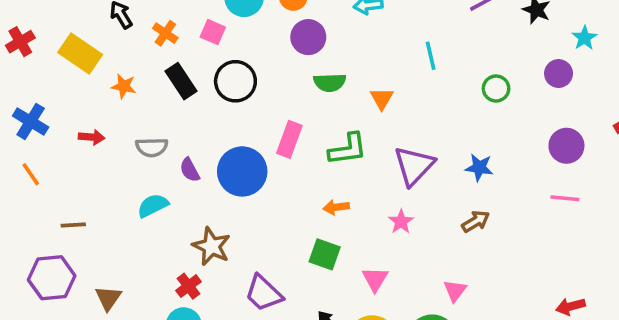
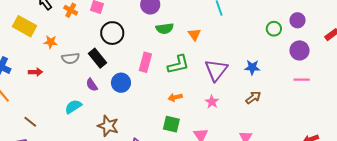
purple circle: (559, 74) -> (298, 20), moved
black rectangle: (181, 81) -> (98, 58), moved
green circle: (496, 89) -> (274, 29), moved
gray semicircle: (152, 147) -> (70, 58), moved
blue circle: (242, 171) -> (121, 83), size x0.7
brown line: (73, 225) -> (30, 122), turned 48

